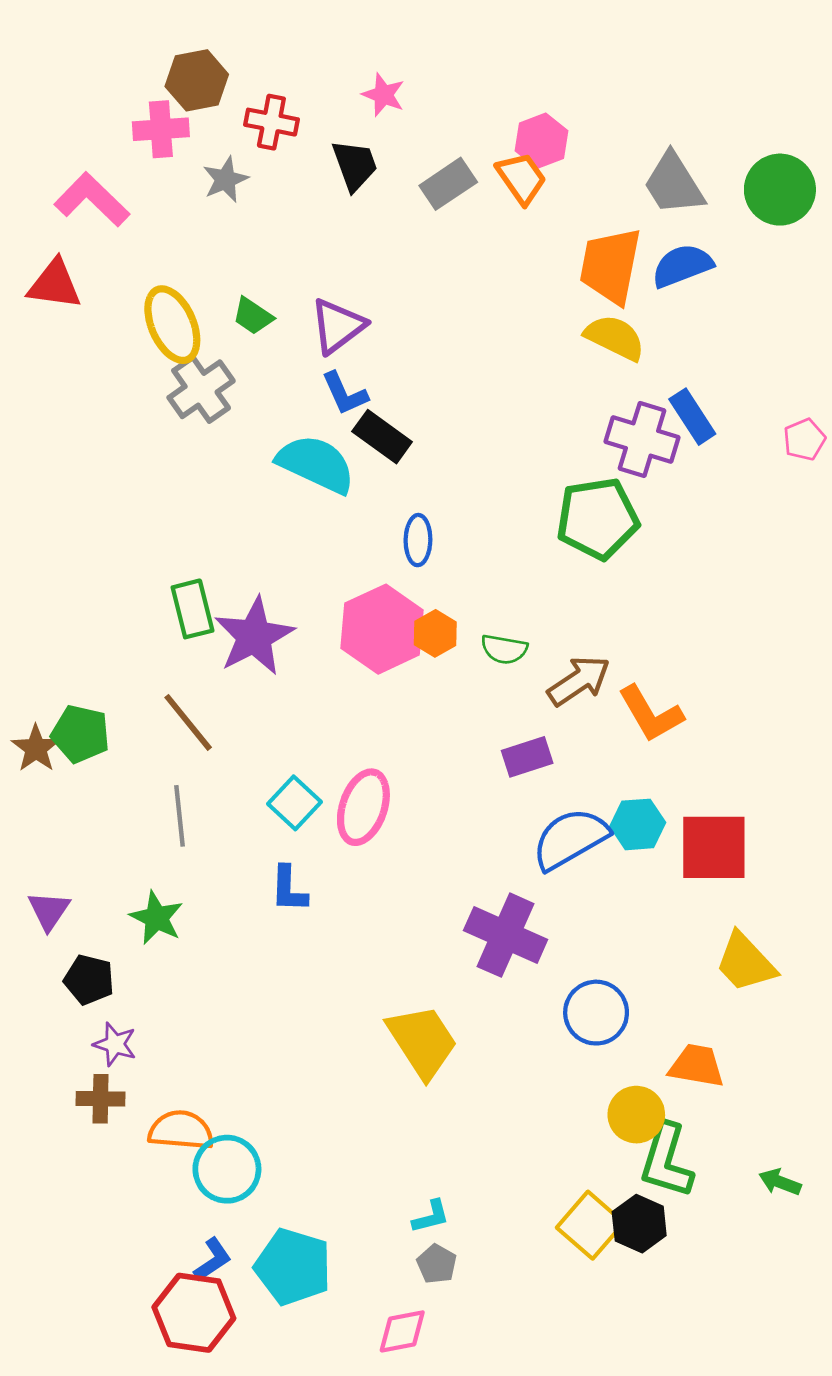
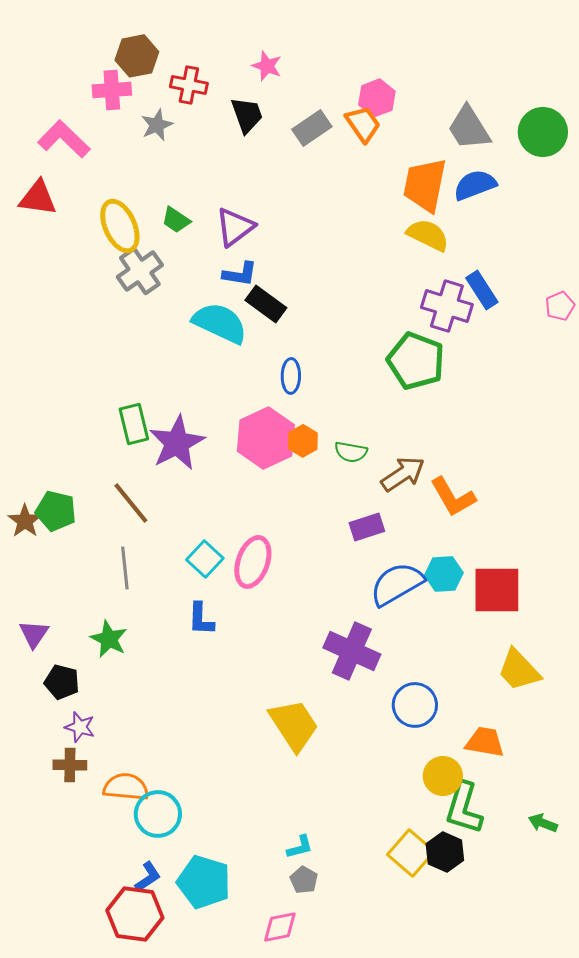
blue L-shape: (345, 394) -> (240, 274), turned -57
green pentagon: (598, 519) -> (416, 361), turned 30

